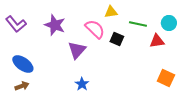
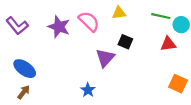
green line: (138, 24) -> (161, 16), moved
pink semicircle: (95, 29) -> (89, 21), moved
purple triangle: (77, 50) -> (105, 58), moved
brown arrow: (22, 86) -> (24, 92), turned -32

